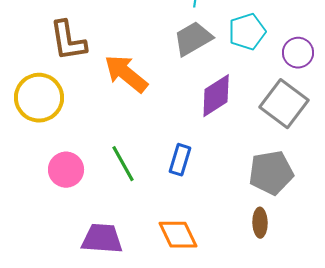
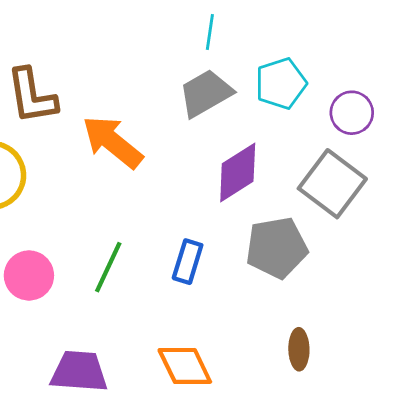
green line: (123, 164) -> (108, 267), turned 54
gray pentagon: (271, 173) -> (277, 248), moved

